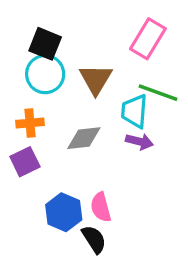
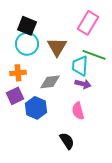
pink semicircle: (101, 207) -> (78, 111), moved
blue hexagon: (64, 212) -> (36, 108), moved
black semicircle: (94, 239) -> (67, 141), moved

